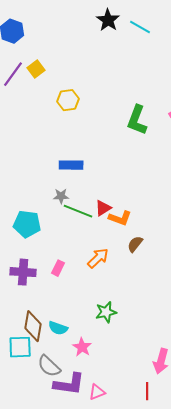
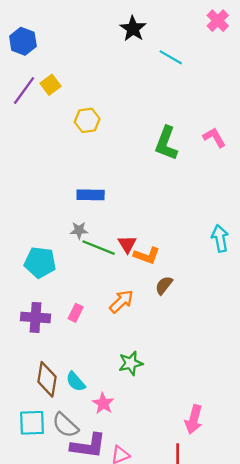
cyan line: (140, 27) -> (171, 57), moved
red triangle: (103, 208) -> (127, 244), turned -30
cyan semicircle: (58, 328) -> (76, 382), turned 30
cyan square: (20, 347) -> (32, 423), moved

